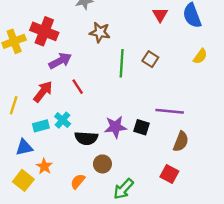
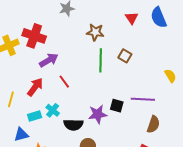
brown star: (100, 32) -> (95, 32), moved
yellow semicircle: (200, 56) -> (170, 76), moved, turned -64
black square: (141, 127) -> (117, 106), moved

